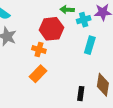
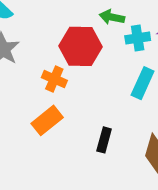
black rectangle: (81, 94) -> (104, 140), moved

